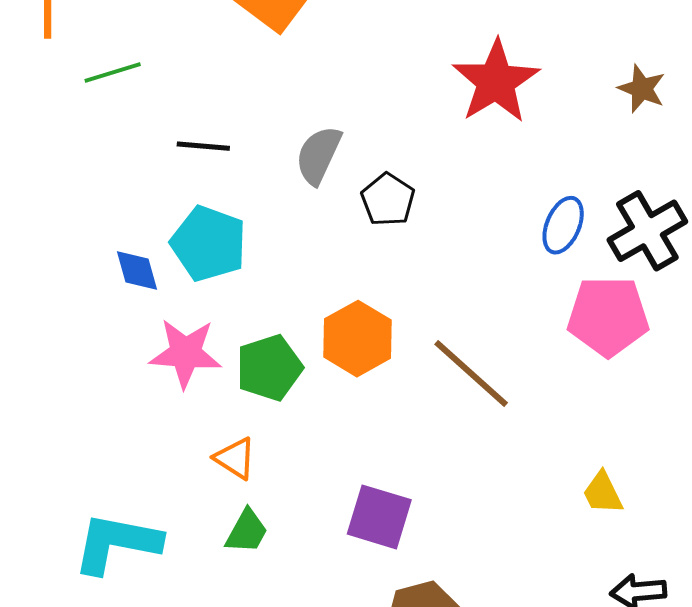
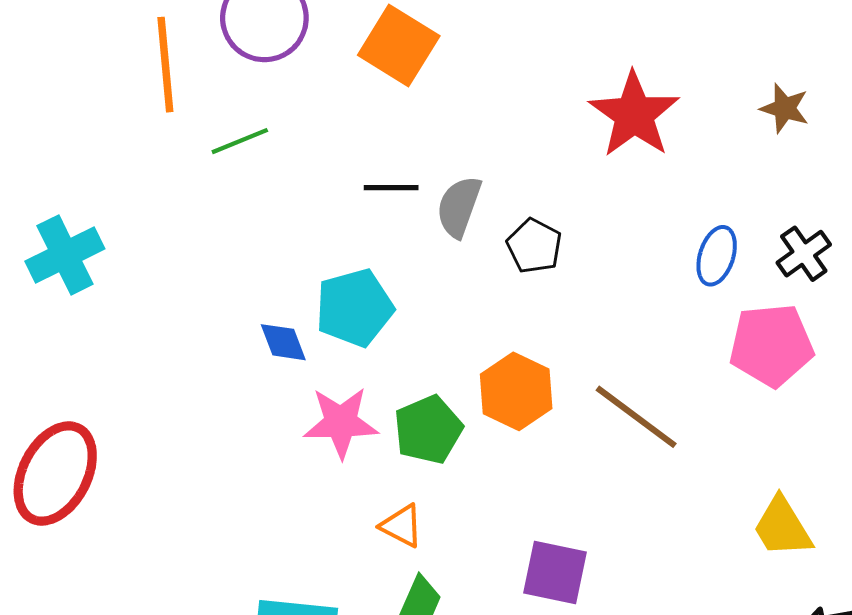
black line: (203, 146) -> (391, 188), moved
black cross: (647, 231) -> (804, 254), size x0.7
cyan pentagon: (209, 244) -> (354, 308), turned -30
yellow trapezoid: (603, 493) -> (782, 527), size x1.4

